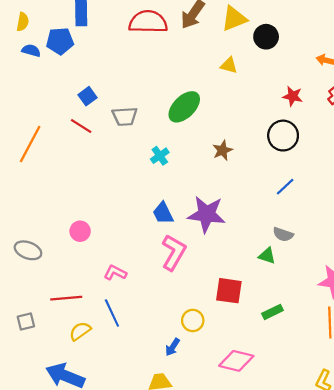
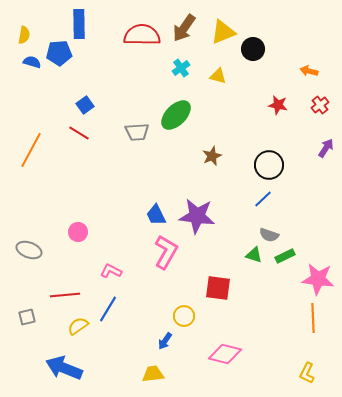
gray trapezoid: (125, 116) -> (137, 132), moved
black circle: (283, 136) -> (269, 165), moved
cyan cross: (160, 156) -> (181, 68), moved
blue line: (285, 187) -> (263, 199), moved
green rectangle: (272, 312) -> (285, 256), moved
blue line: (112, 313) -> (108, 309), turned 56

